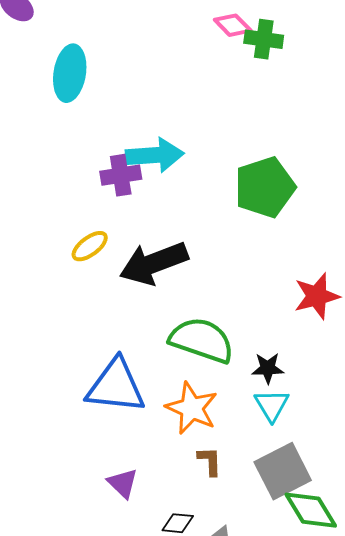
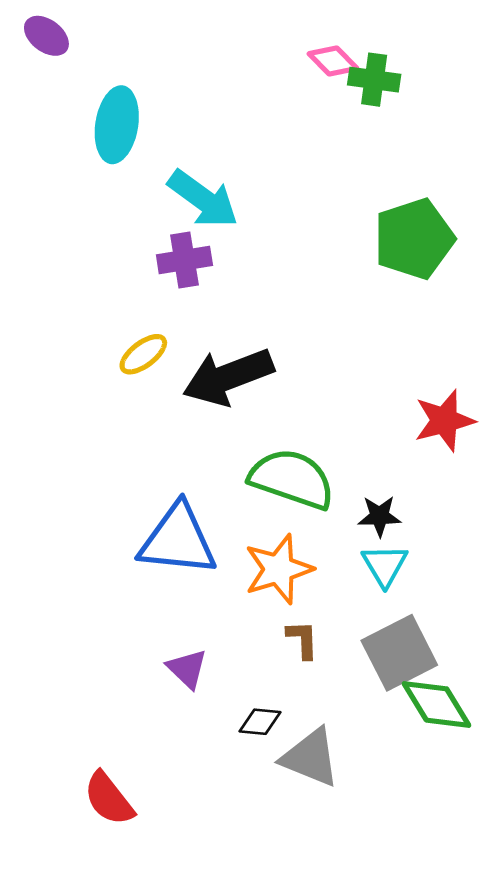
cyan arrow: (155, 155) -> (203, 199), moved, turned 40
green pentagon: (265, 187) -> (414, 239), moved
orange star: (192, 408) -> (279, 569), turned 30

